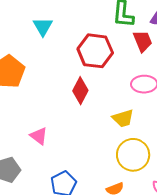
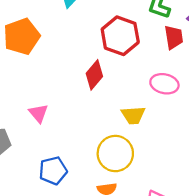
yellow circle: (133, 155) -> (115, 154), moved

